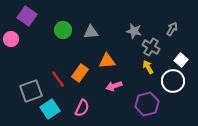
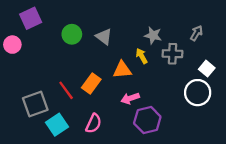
purple square: (27, 16) -> (31, 18), turned 30
gray triangle: (91, 32) -> (104, 37), turned 42
gray cross: (151, 47) -> (172, 54), turned -30
yellow arrow: (148, 67) -> (142, 56), moved
purple hexagon: (147, 104) -> (147, 120), moved

